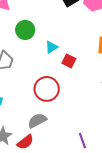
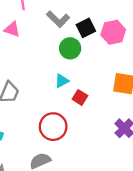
green circle: (25, 30) -> (70, 48), moved

